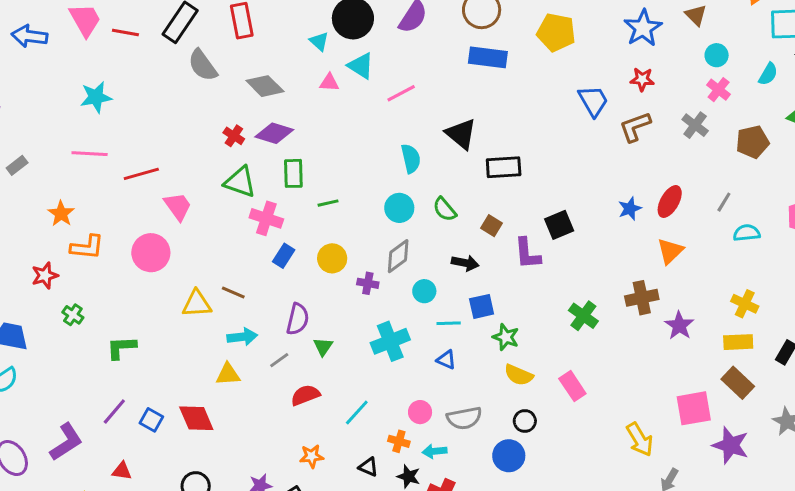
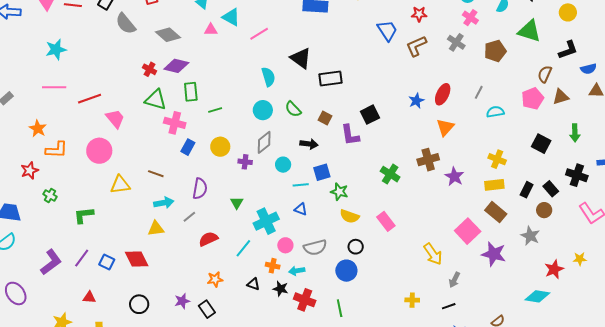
yellow triangle: (197, 304) -> (120, 185), moved
cyan cross: (390, 341) -> (266, 221), moved
green triangle: (323, 347) -> (237, 203), moved
pink square: (694, 408) -> (468, 231), turned -30
purple L-shape: (66, 442) -> (51, 262), moved

